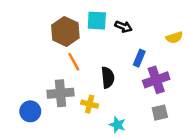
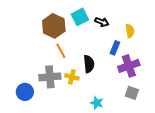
cyan square: (97, 21) -> (80, 17), turned -30
yellow semicircle: (174, 38) -> (130, 31), moved, turned -80
yellow cross: (90, 104) -> (72, 77), moved
gray square: (160, 113) -> (132, 93), turned 32

